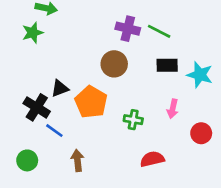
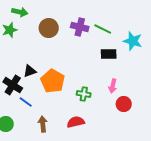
brown circle: (114, 64) -> (49, 28), moved
cyan star: (200, 75) -> (133, 41), moved
red circle: (201, 133) -> (124, 104), moved
red semicircle: (152, 159) -> (76, 122), moved

